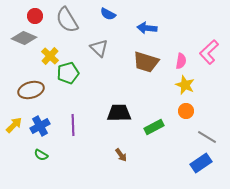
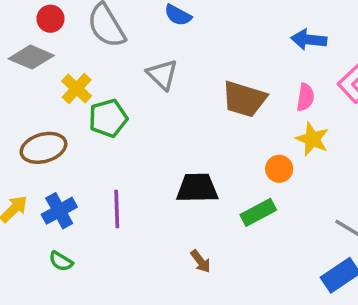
blue arrow: (147, 28) -> (309, 40), moved
orange circle: (186, 111) -> (279, 169), moved

